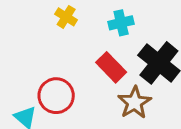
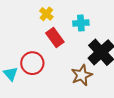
red rectangle: (111, 67) -> (55, 37), moved

